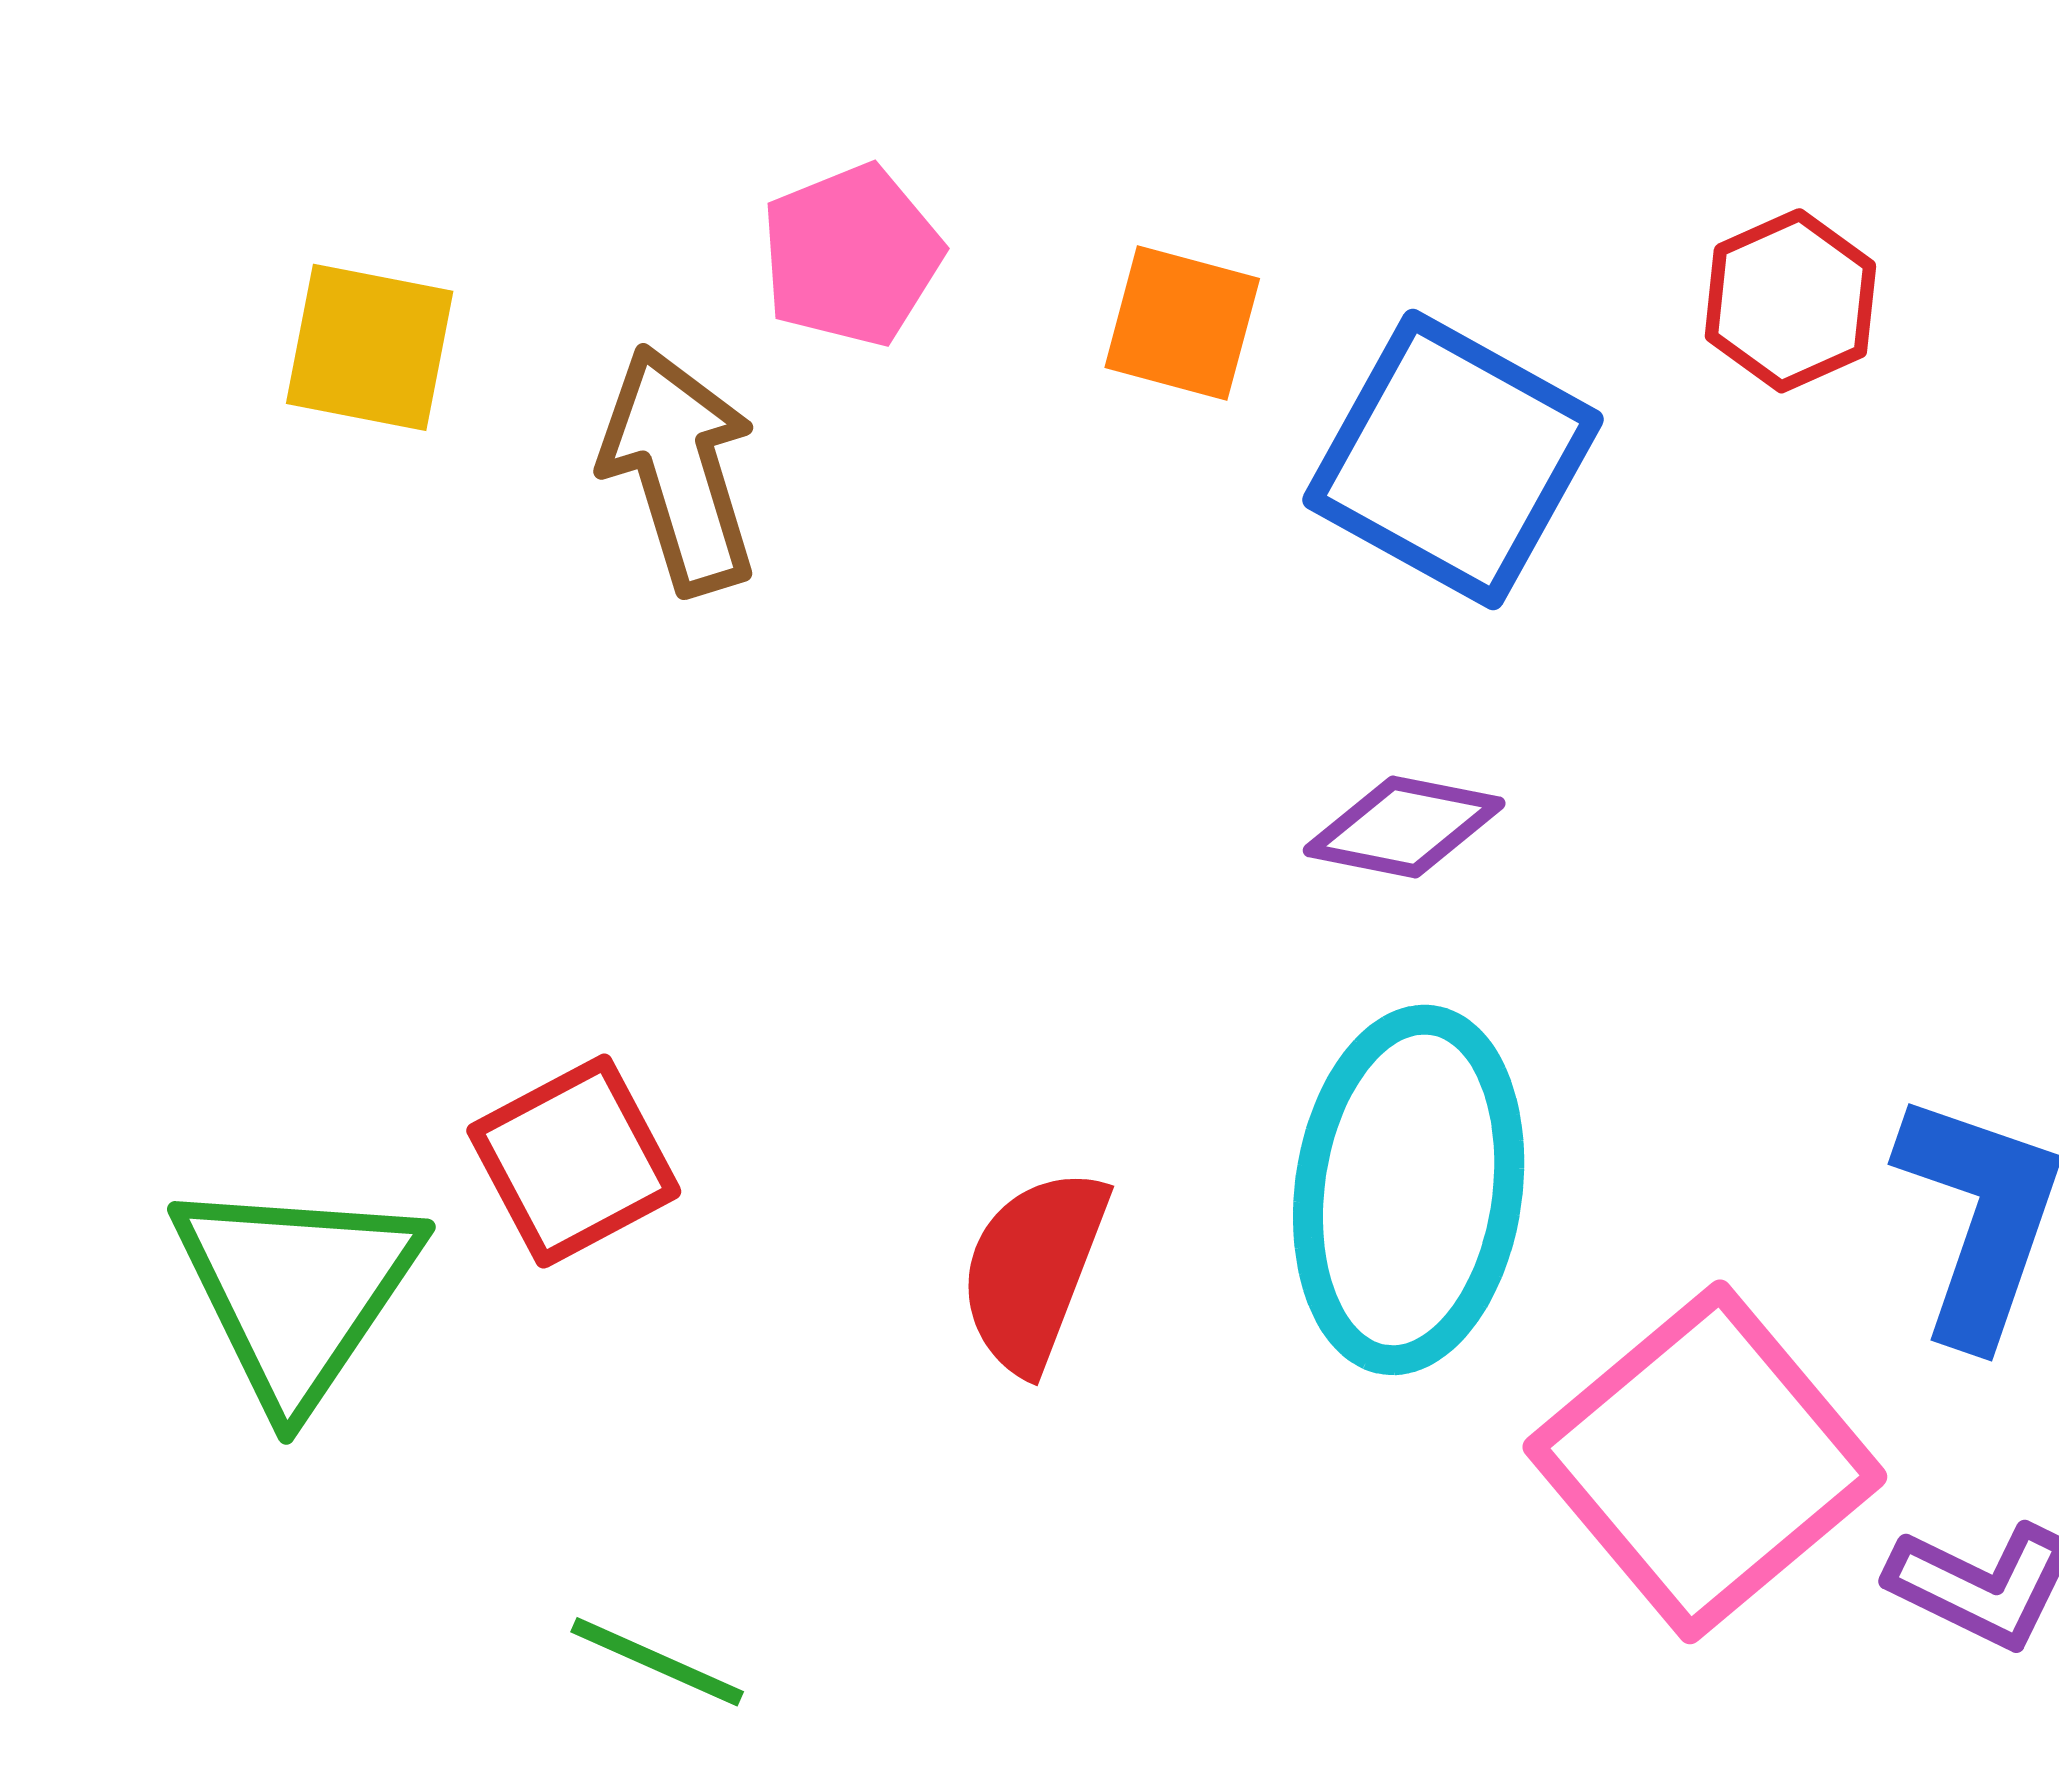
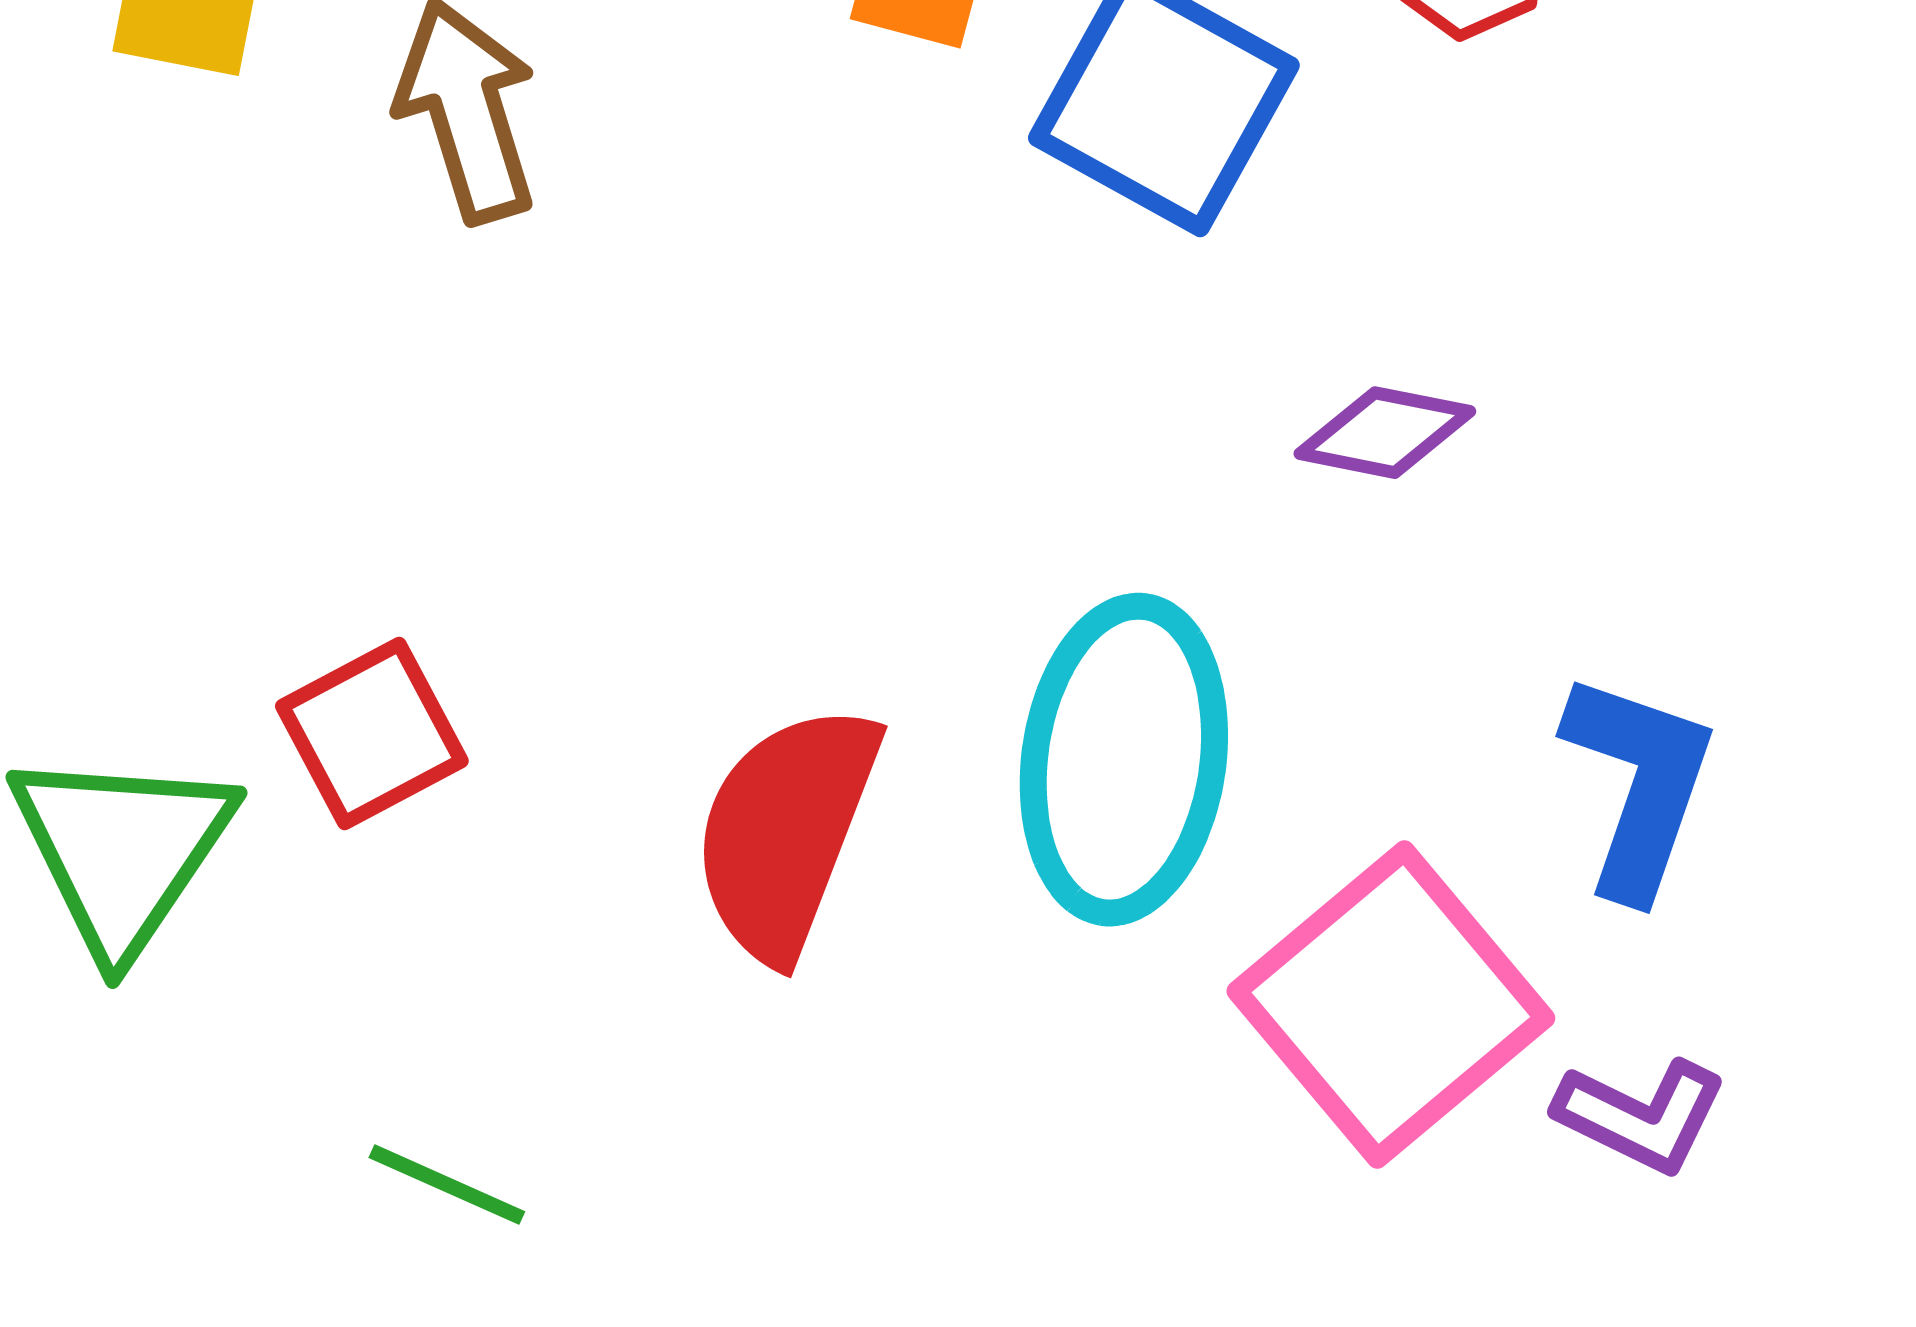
purple diamond: (1404, 827) -> (1385, 433), moved
red semicircle: (1033, 1270) -> (786, 832), size x1.4

